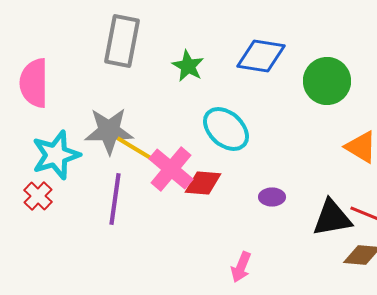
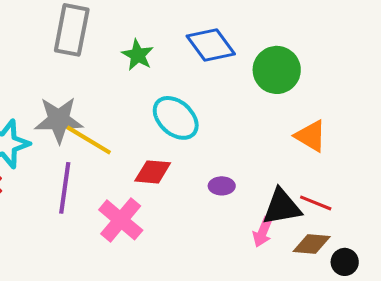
blue diamond: (261, 56) -> (211, 45), turned 45
pink cross: (171, 169) -> (121, 220), moved
pink arrow: (241, 267) -> (263, 232), moved

